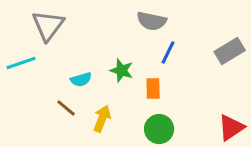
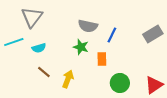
gray semicircle: (152, 21) -> (88, 26), moved
cyan semicircle: (81, 80) -> (39, 48), moved
green circle: (159, 129) -> (120, 83), moved

